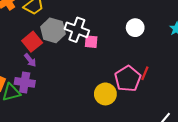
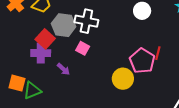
pink square: (91, 42) -> (83, 48), moved, turned 32
purple arrow: (30, 60) -> (63, 69), moved
purple cross: (25, 82) -> (41, 53), moved

